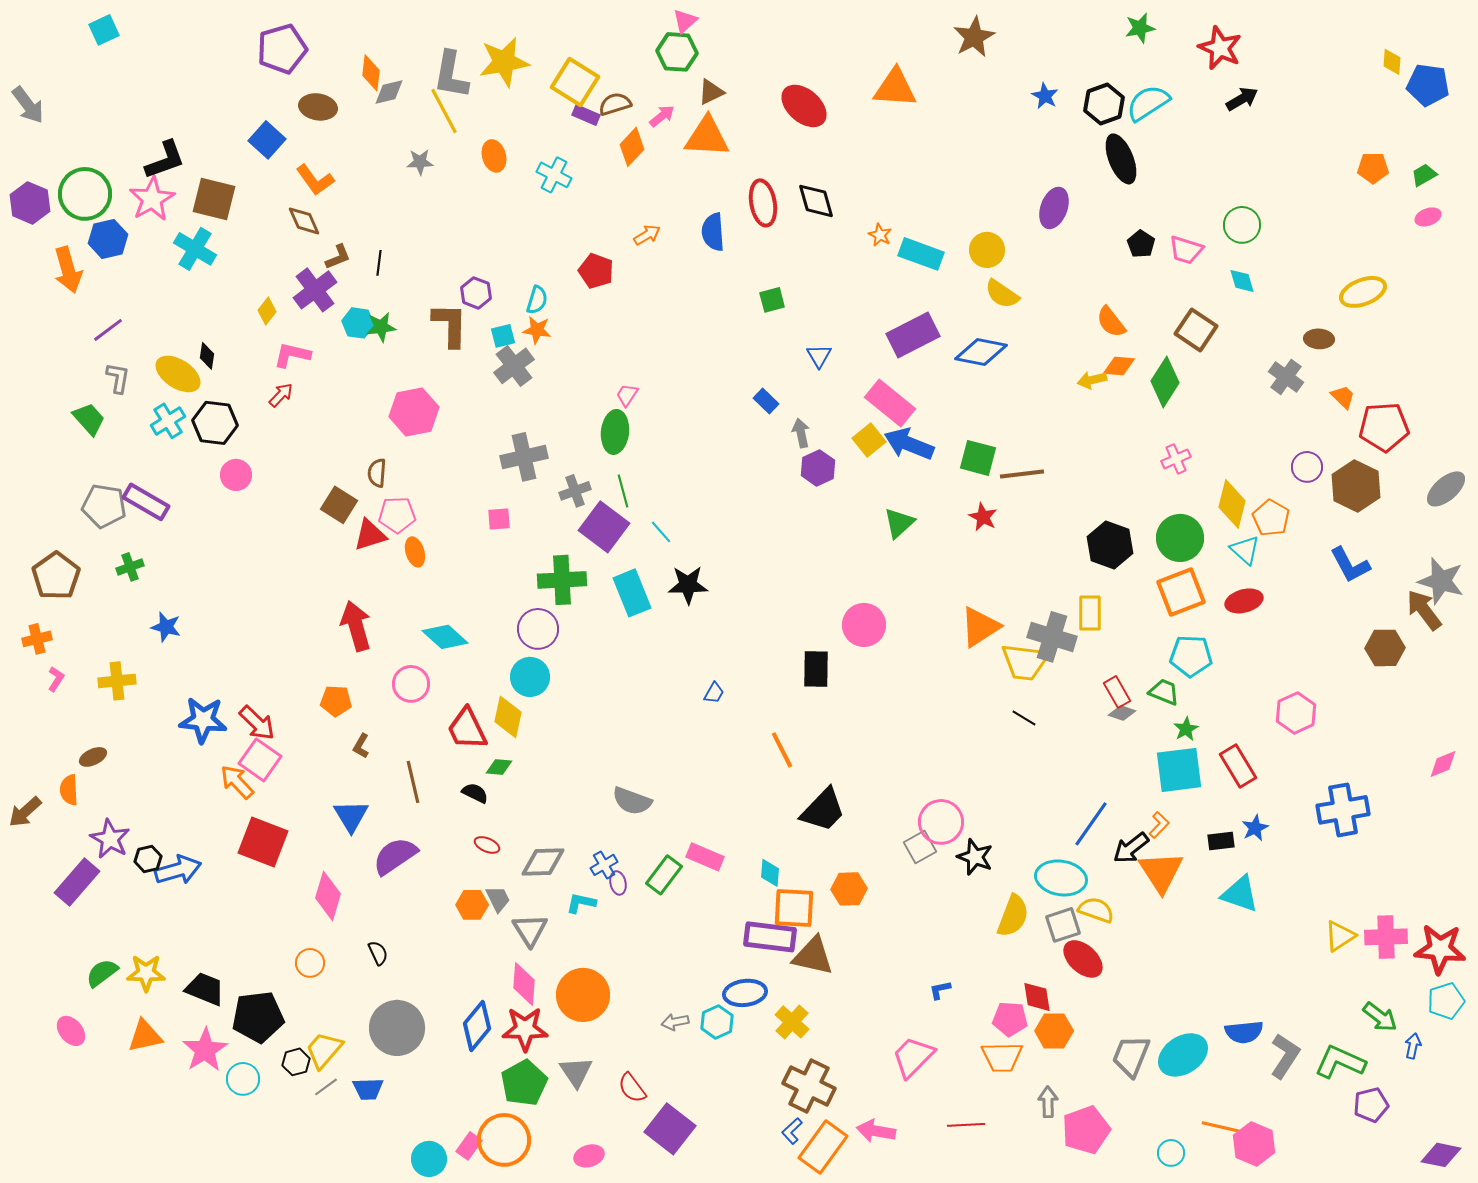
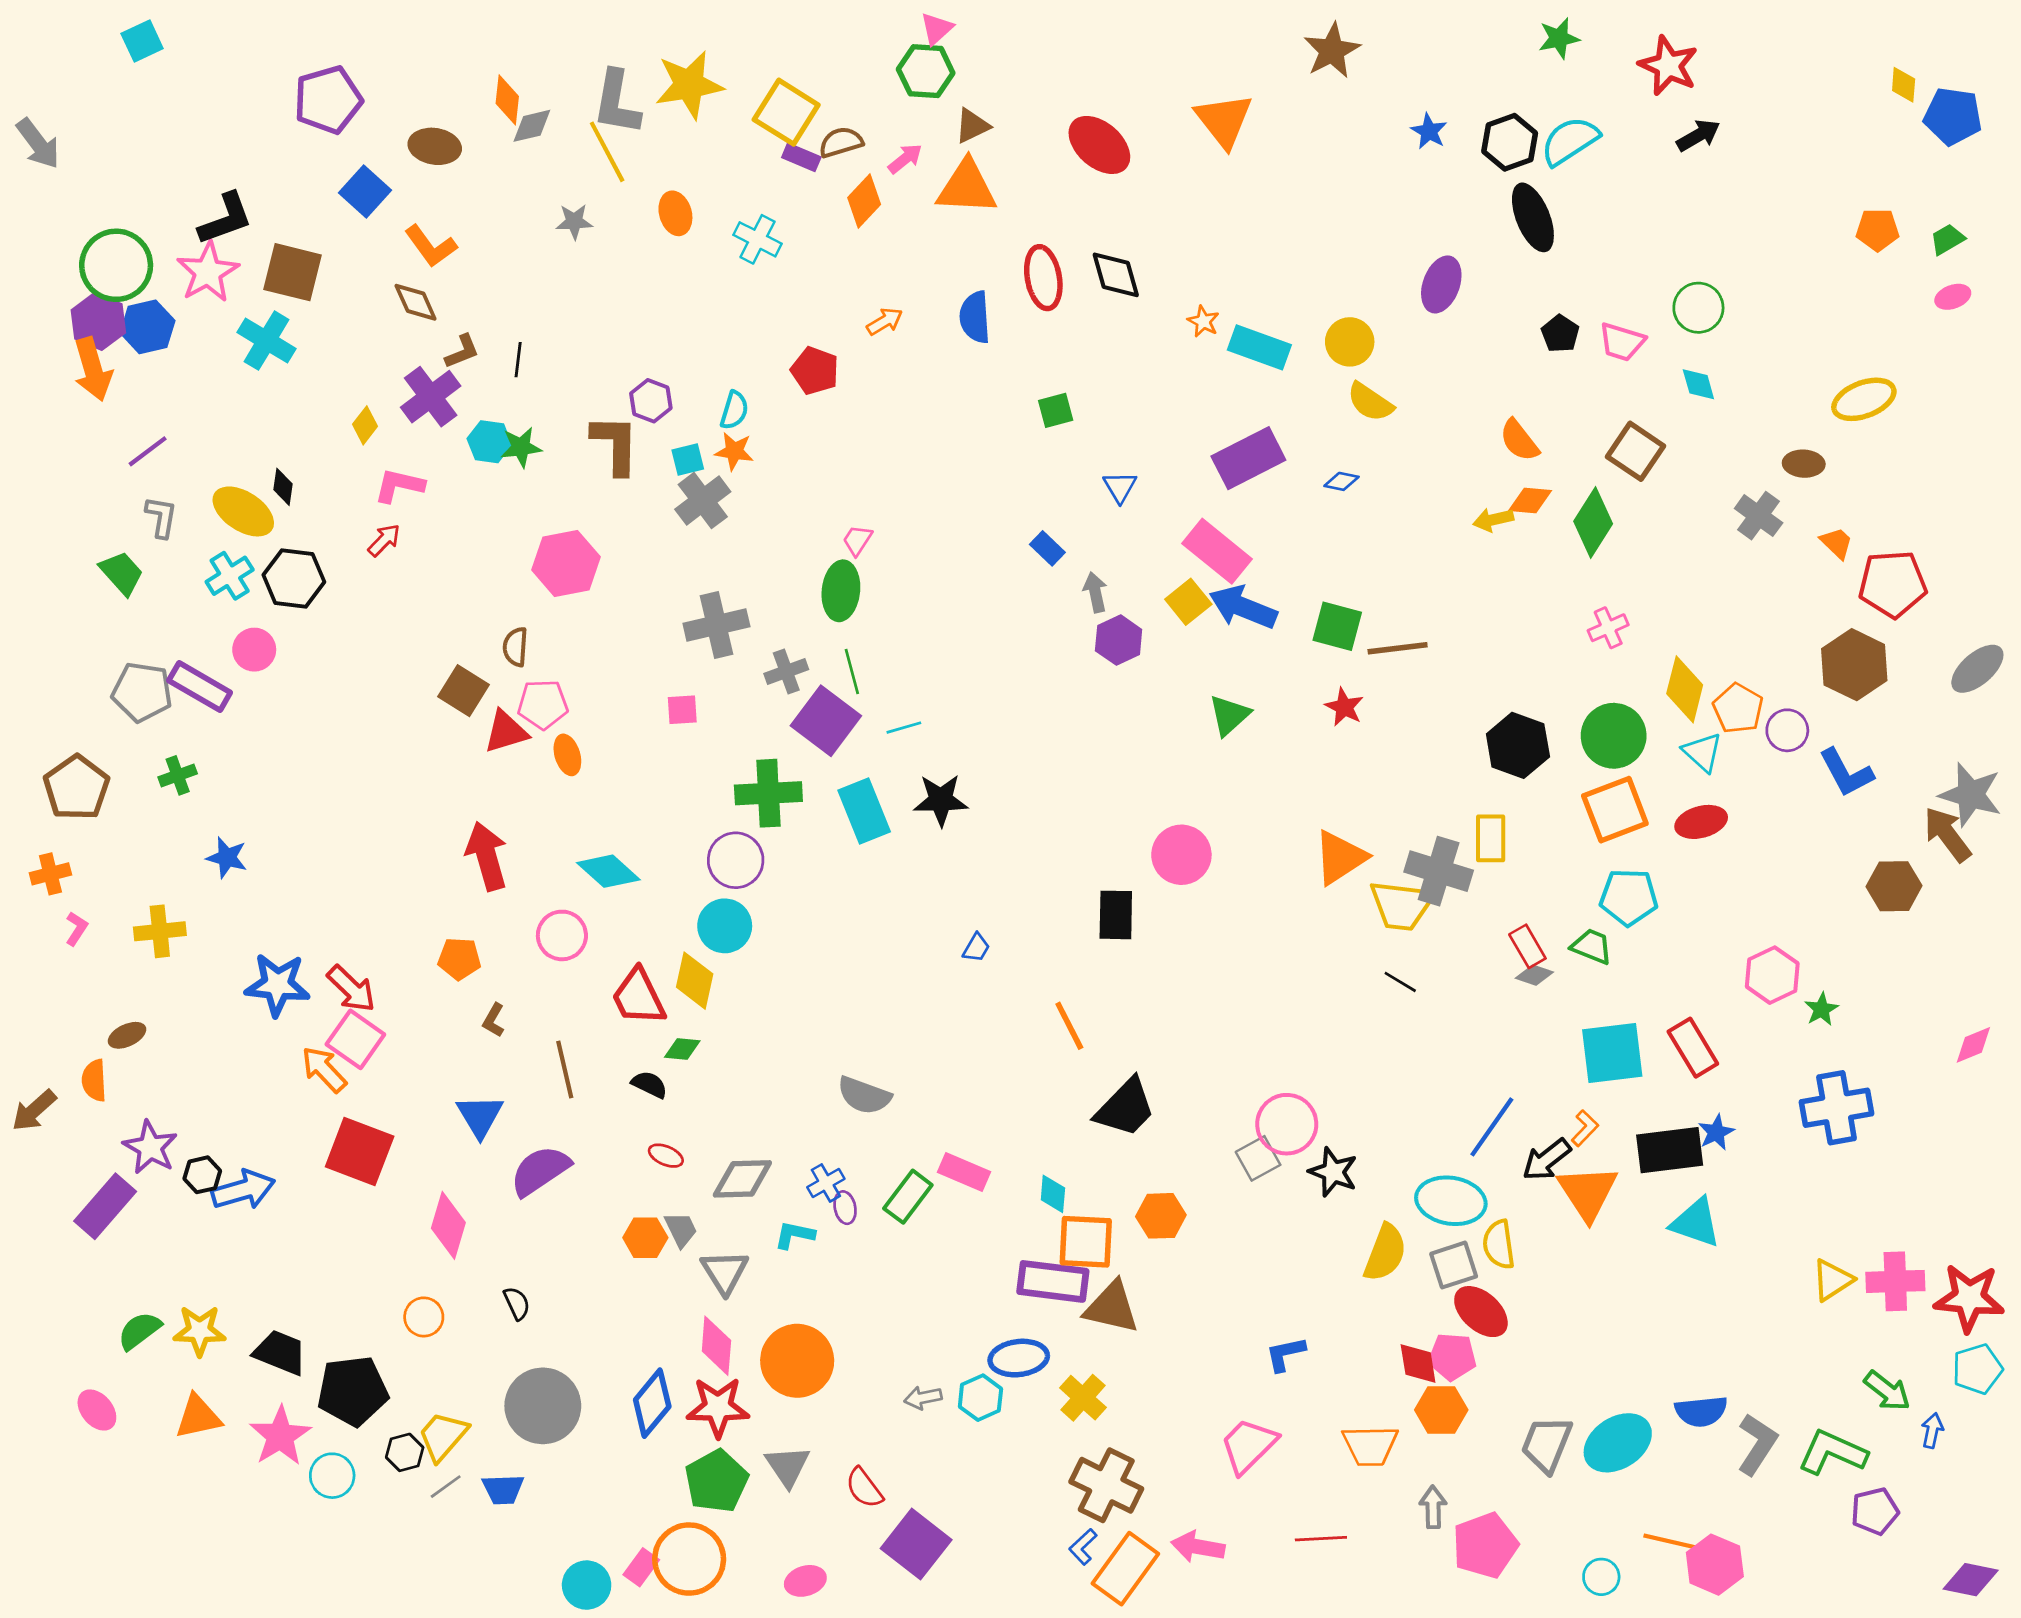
purple pentagon: (282, 49) -> (328, 100), moved
orange triangle: (895, 88) -> (1224, 120), turned 48
purple hexagon: (30, 203) -> (98, 321), moved
blue diamond: (981, 352) -> (1341, 481), size x0.5
purple circle: (1307, 467) -> (1787, 730), moved
pink circle: (236, 475) -> (254, 650), moved
cyan line: (661, 532) -> (904, 728), turned -65
green star: (1186, 729) -> (1821, 1009), moved
black rectangle: (1221, 841) -> (1670, 1150), size x1.8
yellow semicircle: (1096, 910) -> (1499, 1245), turned -117
blue L-shape: (940, 990) -> (1285, 1354), size x1.4
pink pentagon: (1010, 1019) -> (1452, 1357), moved

